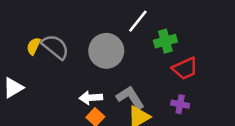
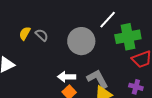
green cross: (165, 41) -> (128, 37), size x1.4
gray semicircle: (55, 47) -> (42, 35), size x0.6

